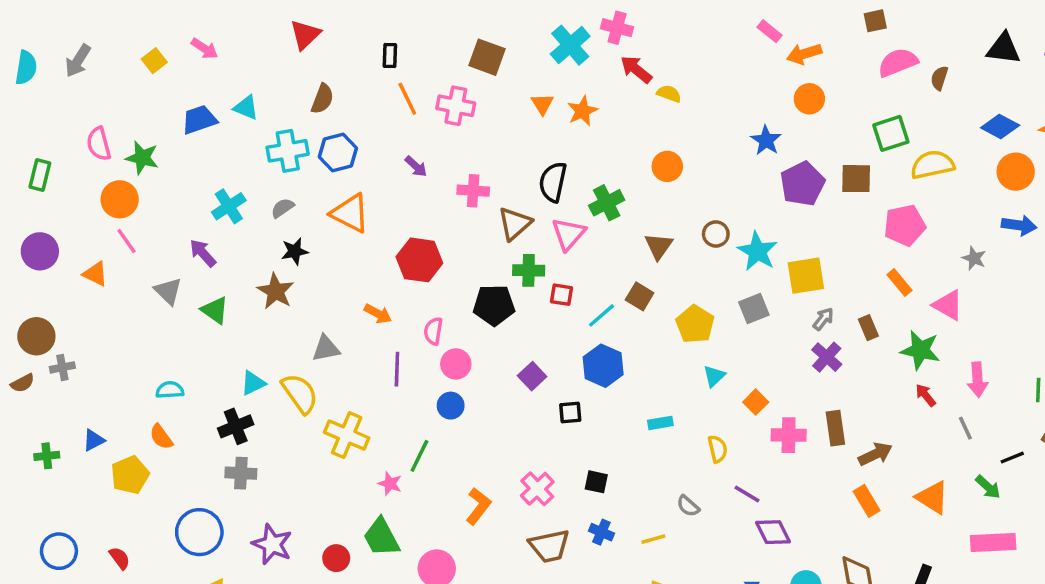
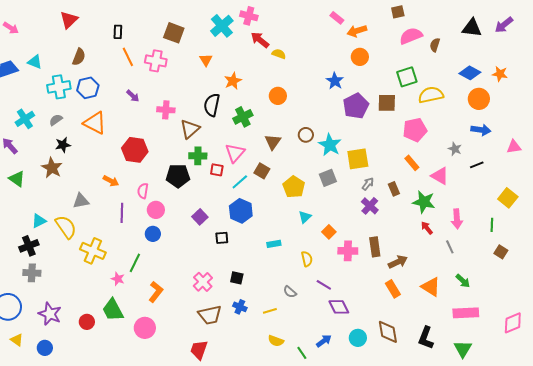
orange star: (582, 111) -> (233, 81), moved
pink triangle: (568, 234) -> (235, 153), moved
black line: (1012, 458) -> (477, 165), moved
orange L-shape: (478, 506) -> (156, 292), moved

